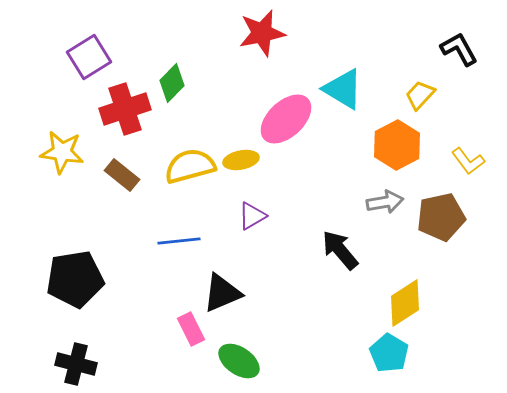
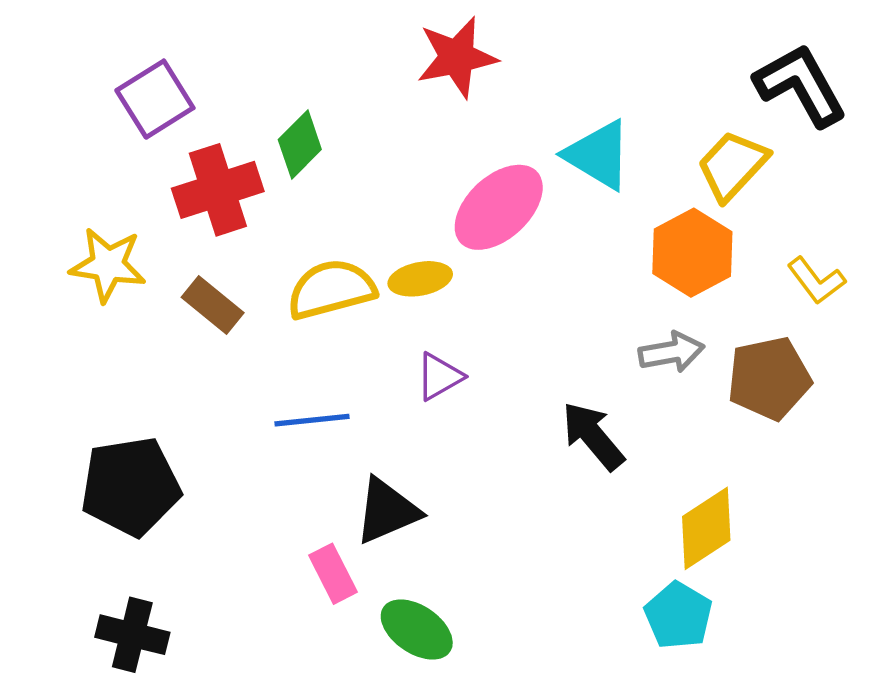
black L-shape: (459, 49) -> (801, 85), size x1.4
yellow trapezoid: (420, 95) -> (732, 165), size x1.4

